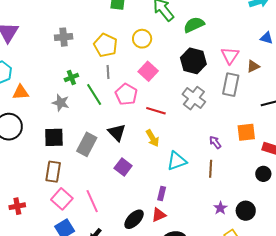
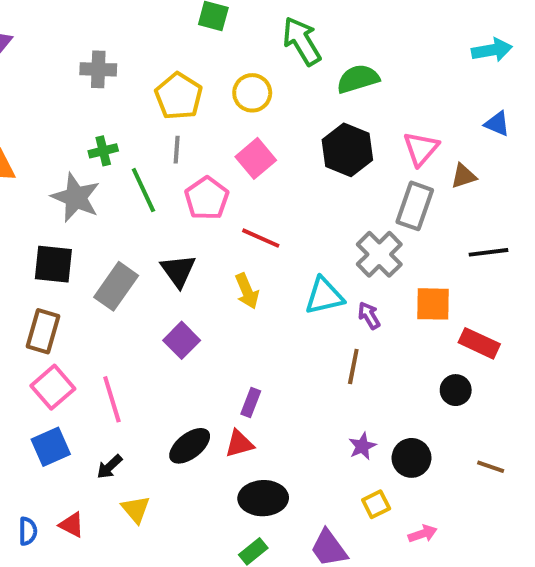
gray cross: (194, 98) -> (379, 254), moved
gray star: (61, 103) -> (76, 198), size x1.4
cyan triangle: (177, 161) -> (324, 296), moved

